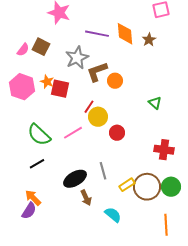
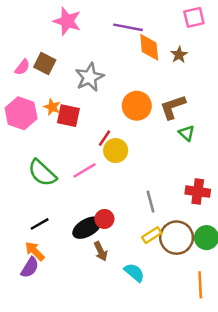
purple line: (97, 34) -> (128, 27), moved
brown L-shape: (97, 72) -> (173, 107), moved
orange circle: (115, 81) -> (137, 106), size x1.5
red circle: (117, 133) -> (104, 219), moved
black line: (37, 164) -> (40, 224), moved
gray line: (103, 171) -> (150, 202), moved

